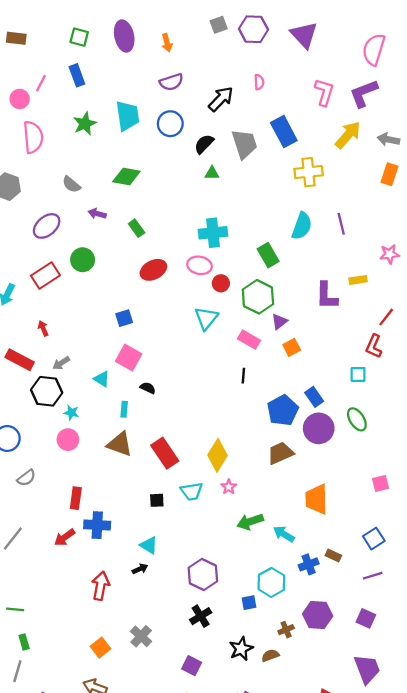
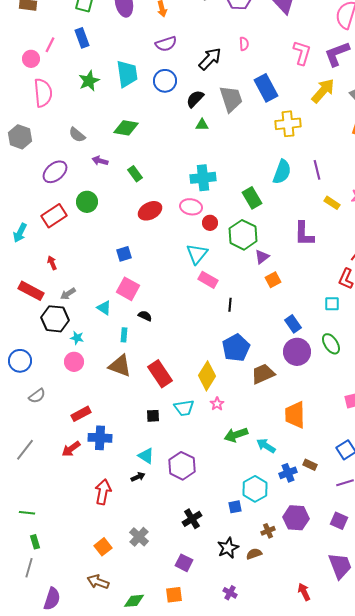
yellow rectangle: (358, 280) -> (332, 203), moved, turned 42
pink rectangle: (249, 340) -> (208, 280), moved
blue pentagon: (283, 410) -> (236, 348), moved
red rectangle: (76, 498) -> (81, 414), turned 54
purple hexagon: (203, 575) -> (182, 466), moved

